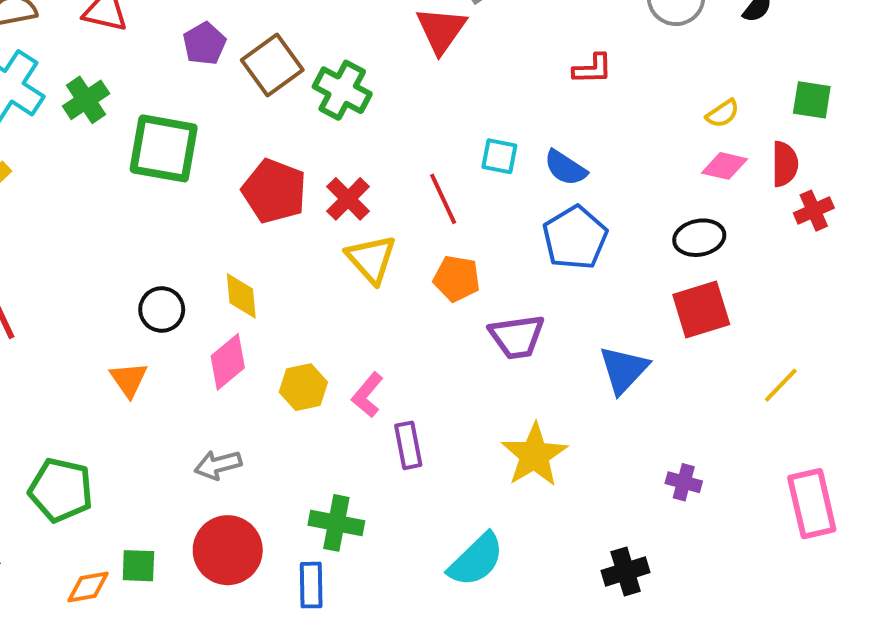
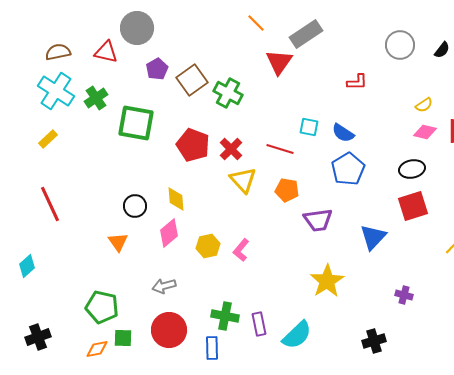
red line: (443, 199) -> (280, 149), turned -48
purple rectangle: (408, 445) -> (259, 324), moved
green pentagon: (61, 490) -> (102, 307), moved

